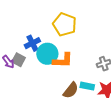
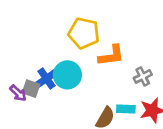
blue cross: (32, 43) -> (46, 79), moved
orange L-shape: (63, 60) -> (111, 56), moved

